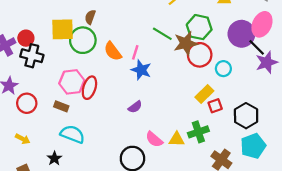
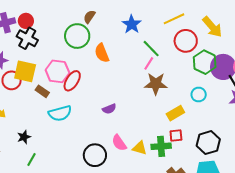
green hexagon: (199, 27) -> (205, 62), moved
yellow square: (63, 29) -> (25, 71), moved
brown star: (186, 43) -> (156, 84), moved
pink line: (135, 52) -> (149, 63), moved
red circle: (200, 55) -> (186, 41), moved
blue star: (141, 70) -> (132, 24), moved
red square: (215, 106) -> (176, 135), moved
cyan semicircle: (72, 134) -> (60, 113), moved, turned 130

